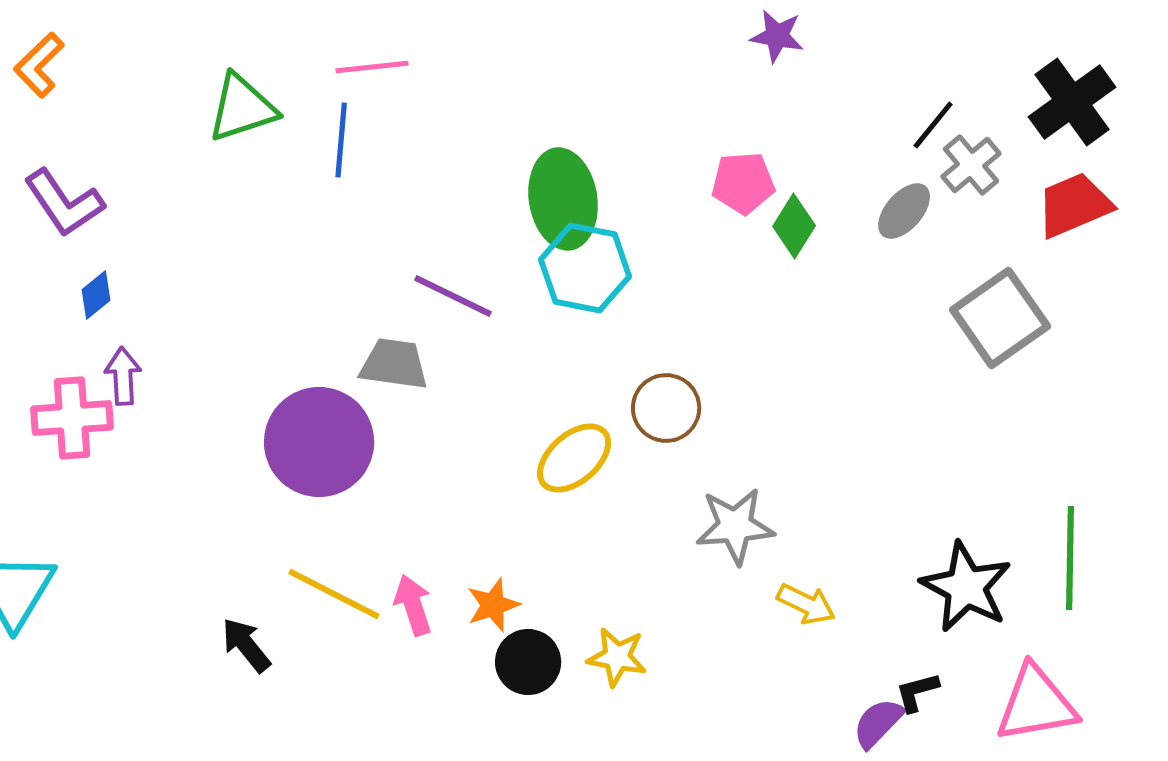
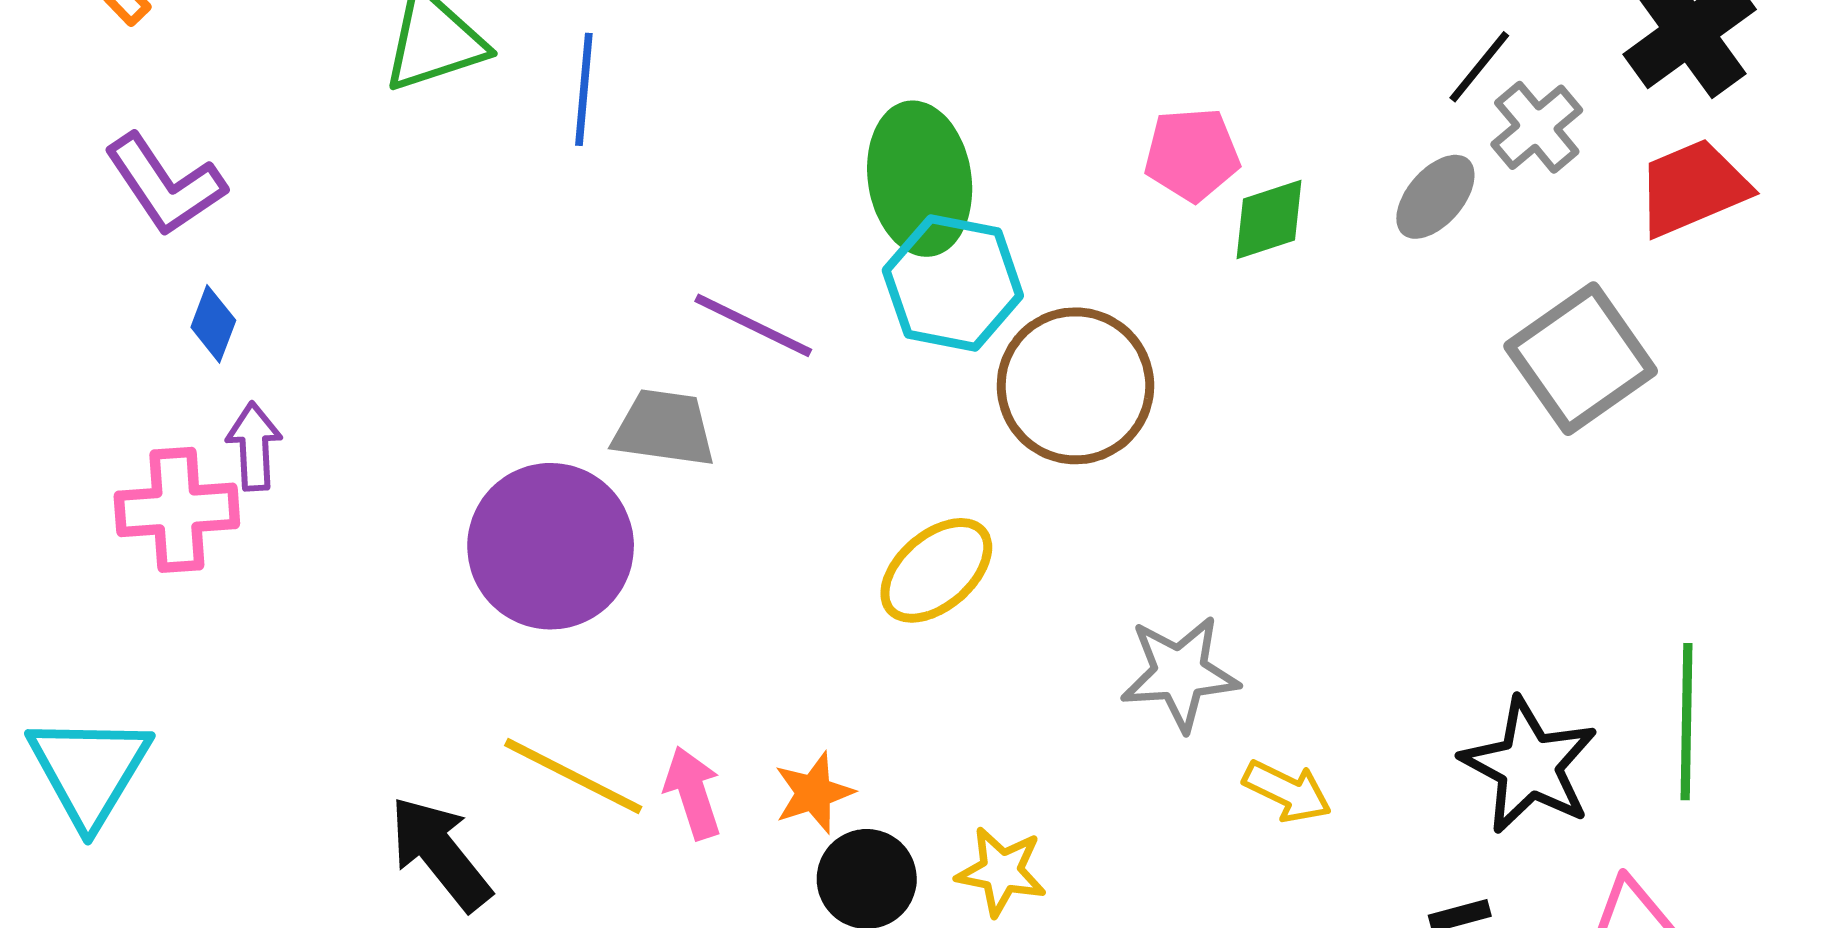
green diamond: (794, 226) -> (1269, 219), turned 40
blue diamond: (96, 295) -> (213, 324), turned -30
brown circle: (666, 408) -> (1075, 386), moved, size x1.5
black arrow: (246, 645) -> (440, 853), size x1.4

